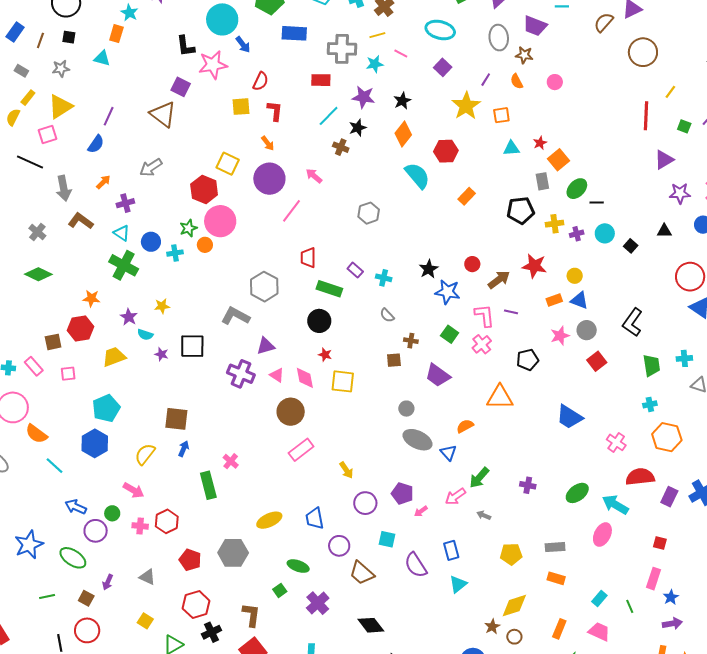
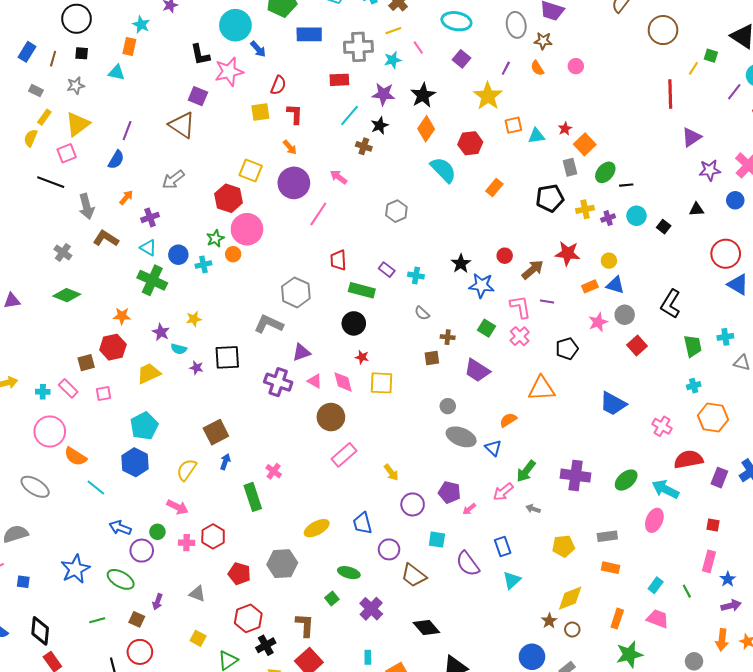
pink line: (401, 53) -> (418, 48), turned 32
black star: (402, 101) -> (423, 95), size x1.4
orange square: (501, 115) -> (513, 125), moved
green square: (684, 126) -> (711, 56), moved
brown square: (176, 419) -> (216, 432), turned -30
purple cross: (528, 485) -> (576, 476), size x1.8

